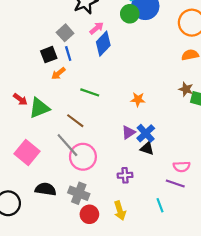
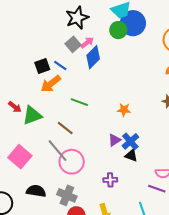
gray square: (65, 33) -> (73, 44), moved
blue line: (68, 53) -> (60, 65), turned -40
orange arrow: (58, 73) -> (51, 84), size x1.5

